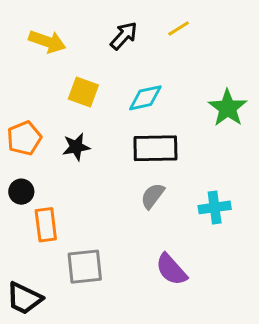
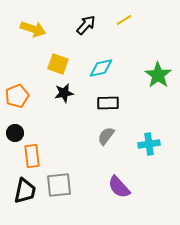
black star: (76, 147) -> (64, 93), moved
black rectangle: (155, 148) -> (108, 103), size x0.7
black trapezoid: (24, 298) -> (25, 191), moved, turned -104

